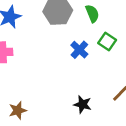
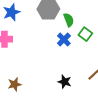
green semicircle: (92, 14) -> (69, 20), moved

